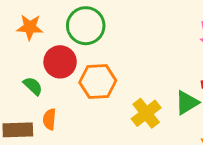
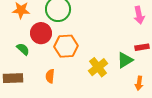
orange semicircle: (49, 119) -> (50, 76), moved

